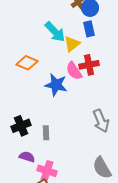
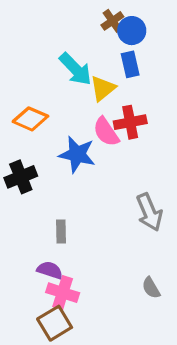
black cross: (21, 126) -> (21, 177), moved
purple semicircle: (27, 157) -> (50, 270), moved
gray semicircle: (102, 168) -> (151, 288), size x0.6

